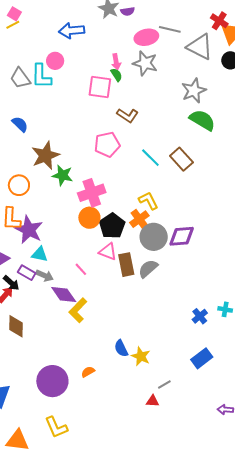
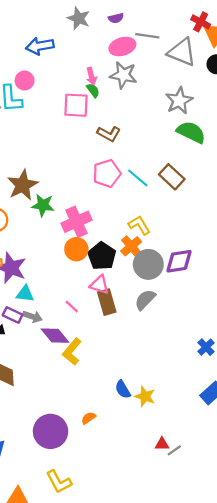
purple semicircle: (128, 11) -> (116, 18), moved
pink pentagon: (107, 144) -> (107, 173), moved
brown rectangle: (126, 265) -> (107, 302), moved
gray line: (164, 385) -> (174, 450), moved

